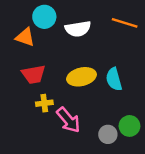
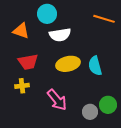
cyan circle: (44, 17) -> (47, 14), moved
white semicircle: (78, 29) -> (60, 35), moved
yellow cross: (44, 103) -> (22, 86), moved

